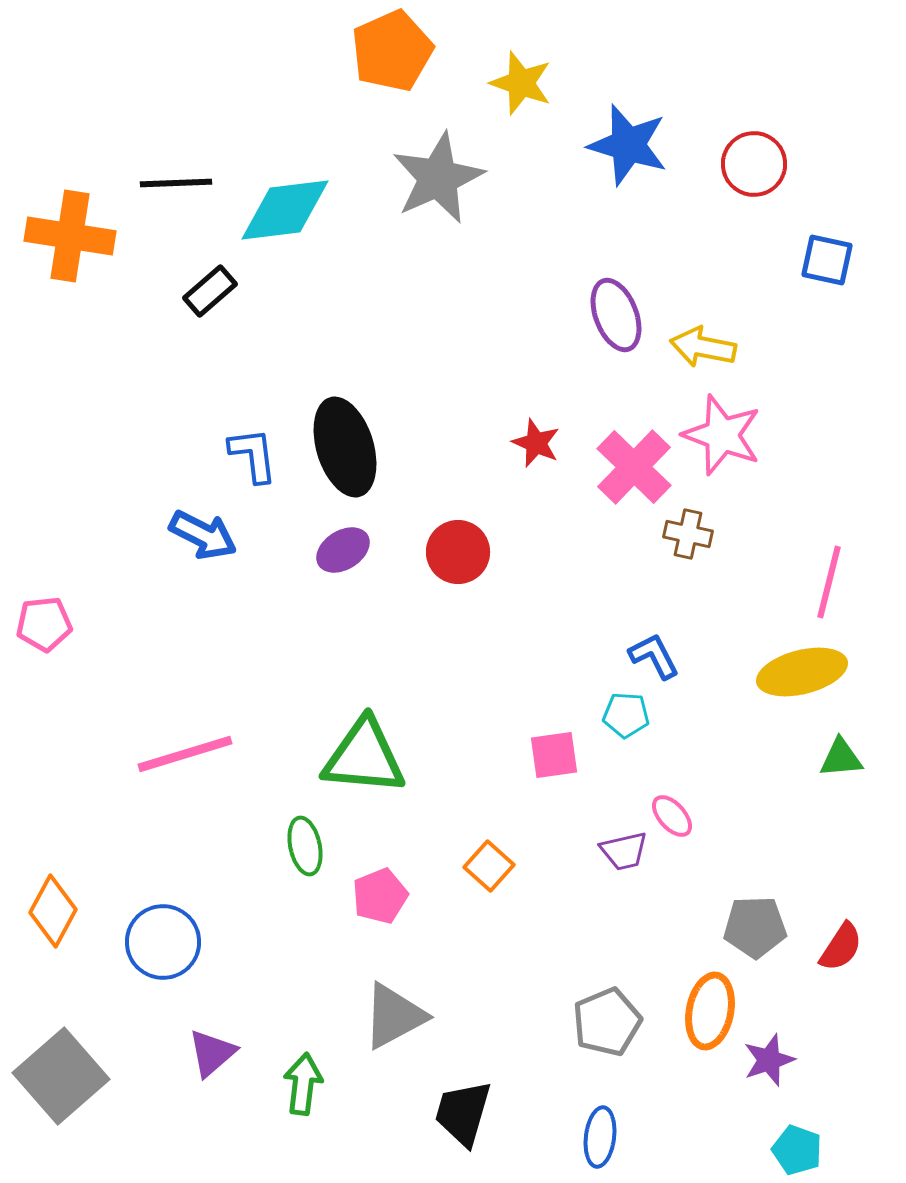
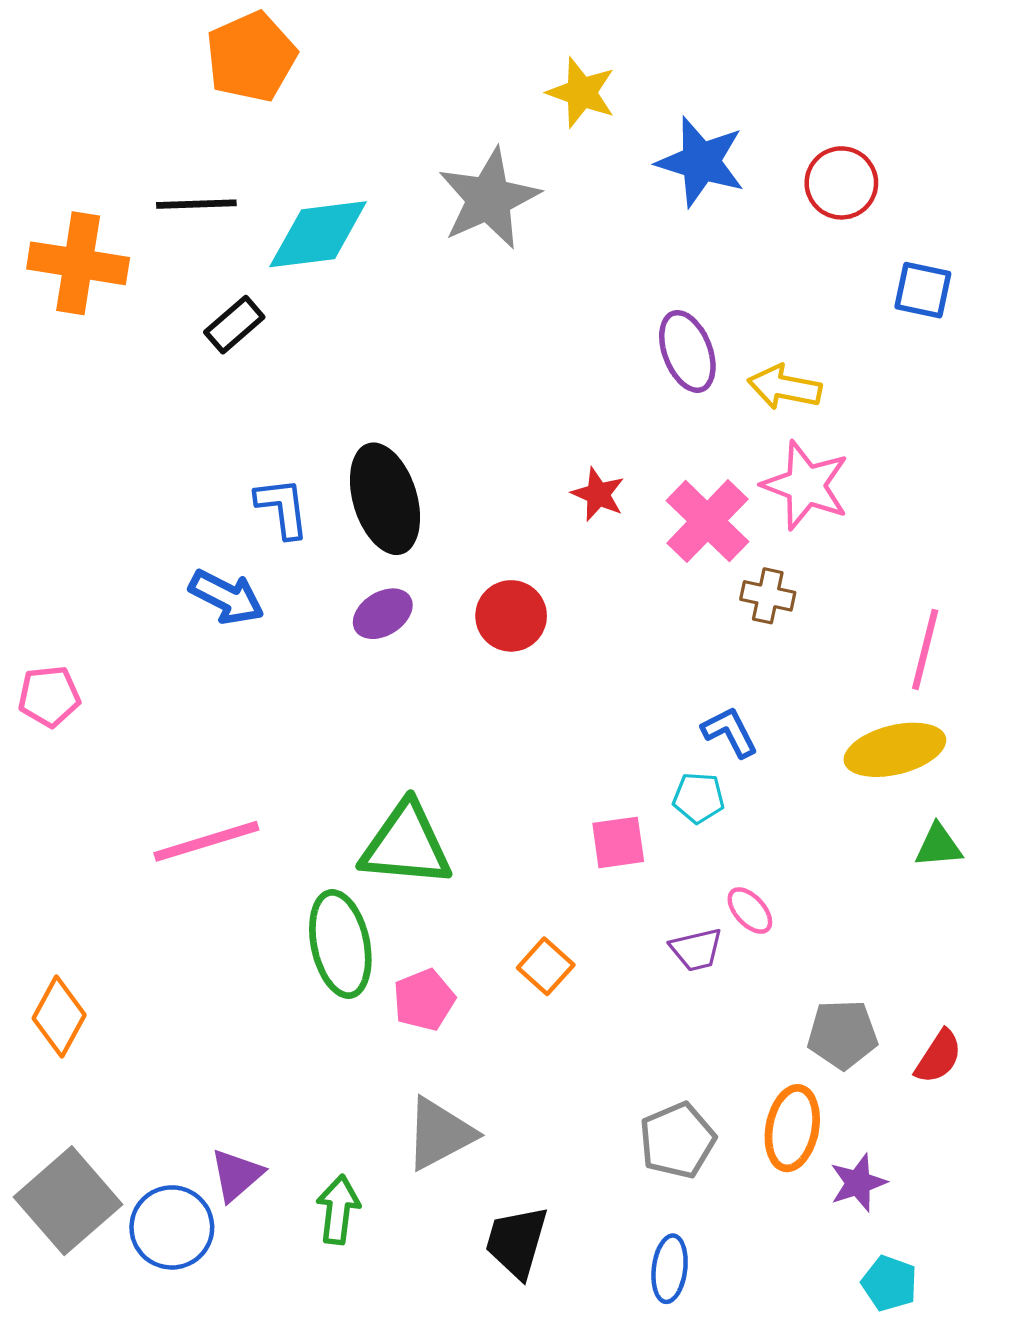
orange pentagon: (392, 51) -> (251, 57), moved
green ellipse: (305, 846) -> (340, 944), size x1.6
blue circle: (163, 942) -> (172, 1227), moved

